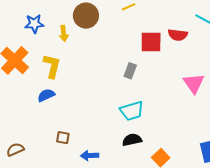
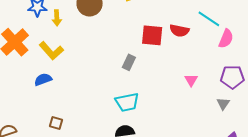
yellow arrow: (64, 33) -> (57, 18), moved
yellow L-shape: (52, 66) -> (51, 51), turned 120
pink triangle: (194, 83) -> (191, 80), size x0.6

